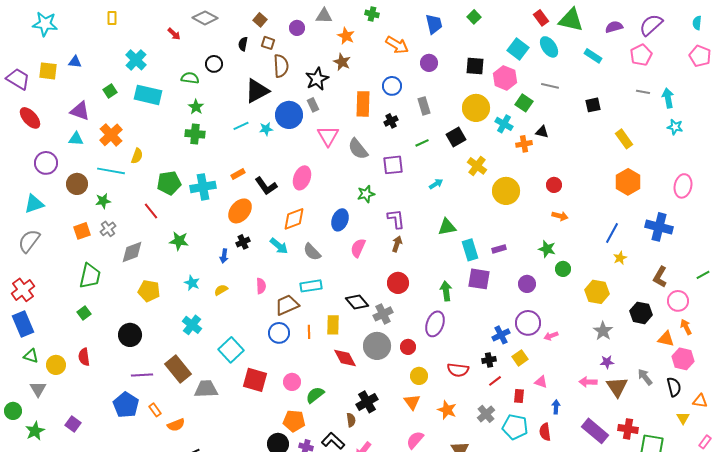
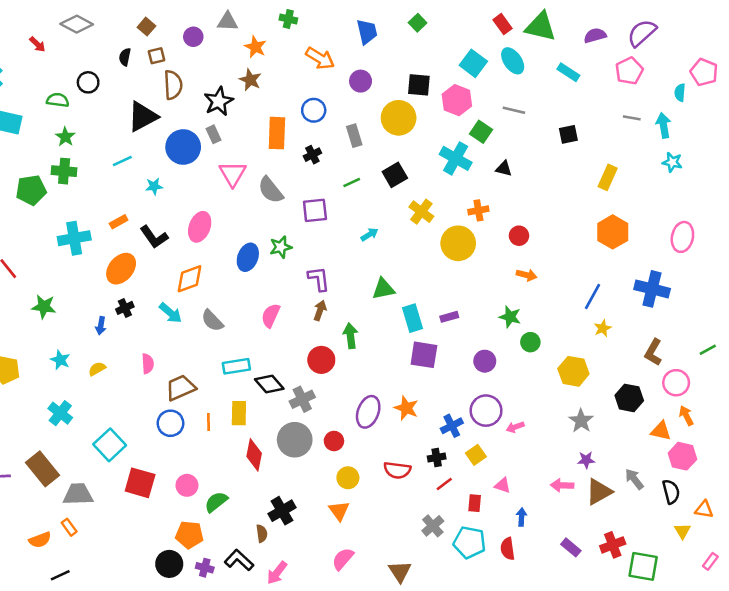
cyan semicircle: (697, 23) -> (680, 93), moved
brown square: (268, 43) -> (157, 56), turned -32
yellow circle: (476, 108) -> (399, 118), moved
cyan cross: (504, 124) -> (456, 158), size x1.4
cyan star: (266, 129) -> (154, 186), moved
yellow rectangle: (624, 139) -> (608, 177), turned 60
orange cross: (524, 144) -> (478, 210), moved
green pentagon: (169, 183) -> (31, 190), moved
blue ellipse: (340, 220) -> (248, 257), moved
cyan rectangle: (311, 286) -> (236, 366), moved
green arrow: (446, 291) -> (350, 336), moved
red diamond: (345, 358) -> (254, 455), turned 40
brown triangle: (617, 387) -> (599, 492), turned 35
orange rectangle: (155, 410) -> (69, 527), moved
orange star: (447, 410) -> (406, 408), moved
red cross: (628, 429) -> (613, 545), turned -30
purple rectangle: (595, 431) -> (571, 547), size x0.6

